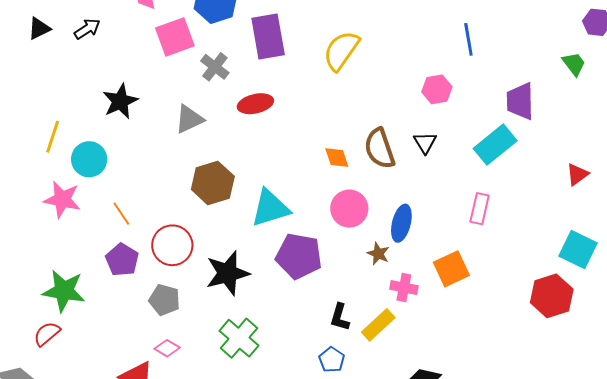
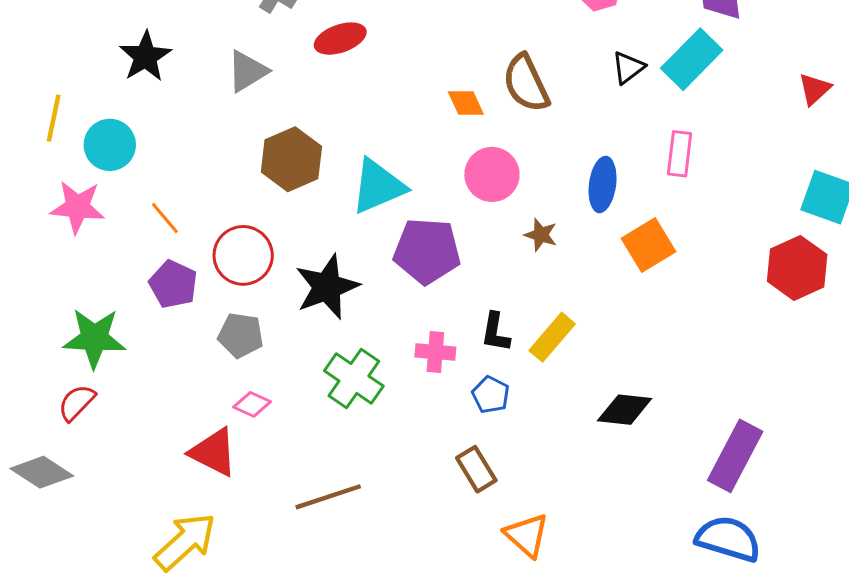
black triangle: (425, 143) -> (628, 68), moved, turned 30
blue ellipse: (401, 223) -> (603, 184), moved
pink cross: (404, 288) -> (435, 352), moved

